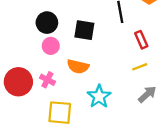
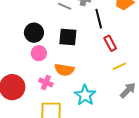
red rectangle: (141, 40) -> (110, 43), moved
pink cross: (47, 80) -> (46, 82), moved

